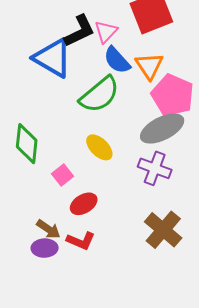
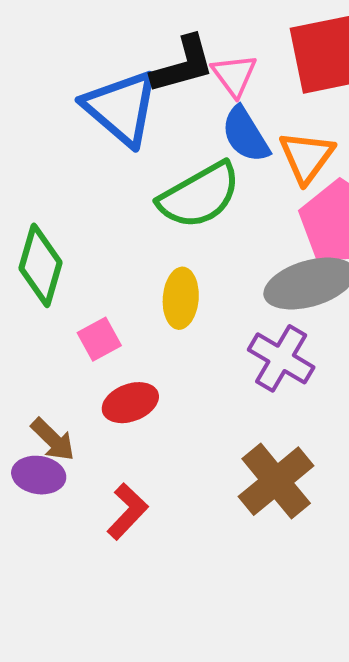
pink triangle: (106, 32) -> (234, 75), turned -30
yellow ellipse: (99, 147) -> (181, 298), turned 40
red L-shape: (81, 241) -> (127, 511), moved, turned -80

